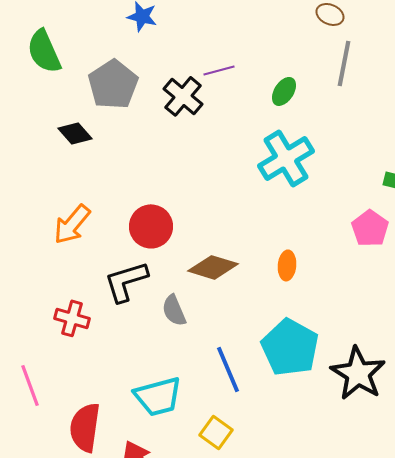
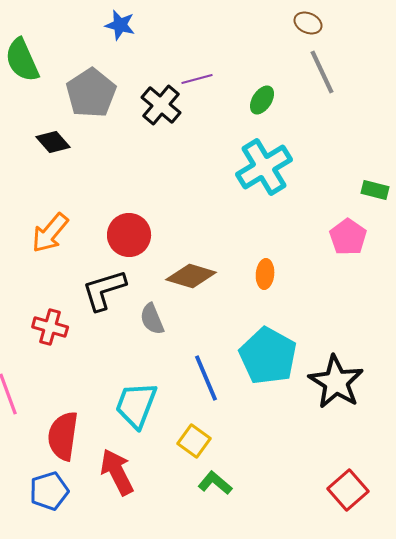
gray line: (344, 63) -> (322, 72), turned -36
cyan trapezoid: (158, 396) -> (136, 405), turned 126

